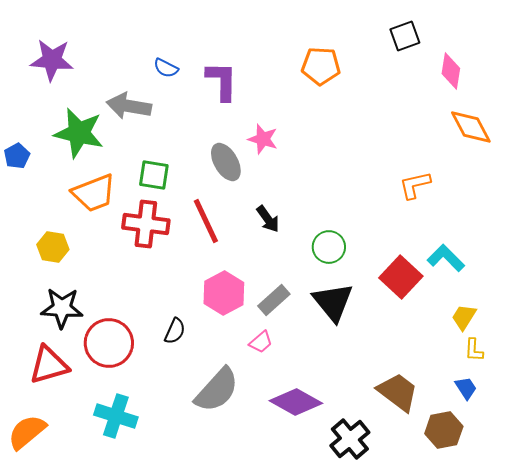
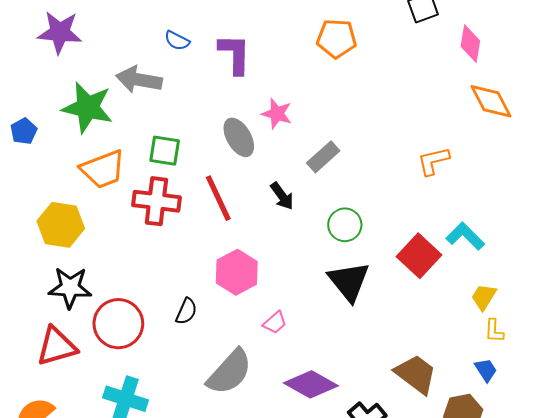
yellow hexagon: (53, 247) -> (61, 225), size x1.4
gray rectangle: (274, 300) -> (323, 157), moved

